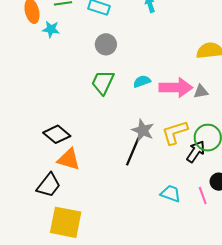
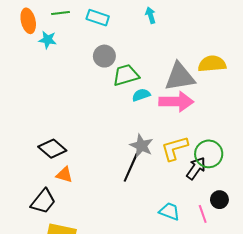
green trapezoid: (103, 82) -> (126, 75), moved, turned 48
gray triangle: (201, 92) -> (180, 77), moved, size x2.0
orange triangle: (69, 159) -> (64, 175), size x0.7

